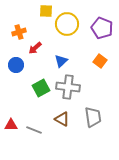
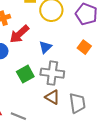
red arrow: (35, 48) -> (19, 34), size x1.5
brown triangle: (62, 119) -> (52, 97), moved

